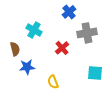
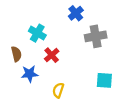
red cross: (62, 48) -> (52, 55), moved
yellow semicircle: (53, 82) -> (58, 90), turned 40

